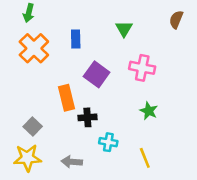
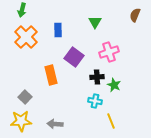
pink cross: (142, 68) -> (109, 52), turned -30
black cross: (87, 117) -> (97, 77), moved
cyan cross: (108, 142) -> (95, 101), moved

